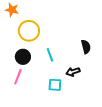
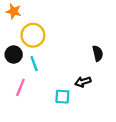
cyan line: (50, 55) -> (34, 64), moved
black circle: (23, 57) -> (14, 55), moved

